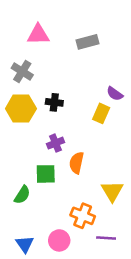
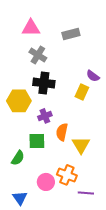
gray cross: (22, 72) -> (38, 55), moved
black cross: (54, 102) -> (44, 83), size x1.5
yellow hexagon: (21, 109) -> (19, 101), moved
yellow triangle: (112, 191) -> (81, 145), moved
pink circle: (59, 240) -> (46, 182), moved

